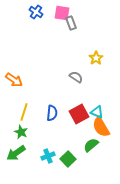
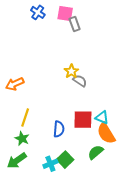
yellow star: (96, 58) -> (71, 71), moved
orange arrow: (14, 80) -> (15, 84), turned 120
blue semicircle: (52, 113) -> (59, 129), moved
red square: (79, 114) -> (83, 120), turned 30
green square: (68, 159) -> (65, 160), moved

